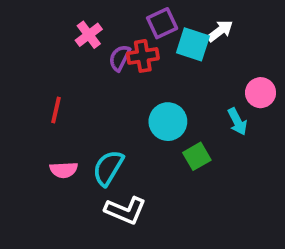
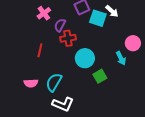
white arrow: (220, 31) -> (112, 11), turned 80
red cross: (143, 56) -> (68, 38), moved
red line: (56, 110) -> (40, 50), moved

